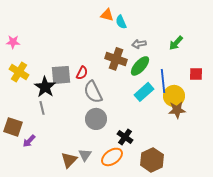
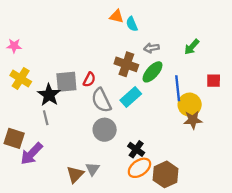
cyan rectangle: (144, 92) -> (131, 97), moved
purple arrow: (29, 141) -> (32, 154), size x1.6
orange ellipse: (112, 157) -> (139, 168), moved

